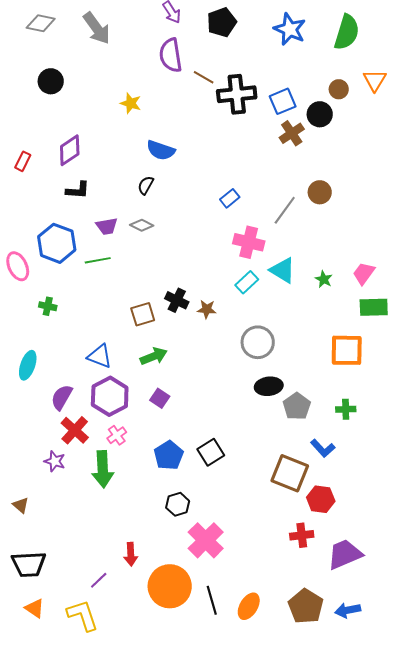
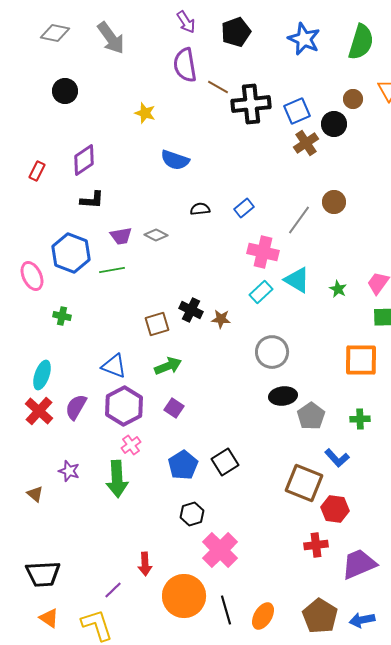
black semicircle: (146, 185) -> (200, 209), moved, turned 54
red cross: (75, 430) -> (39, 411), moved
brown triangle: (21, 505) -> (35, 494), moved

